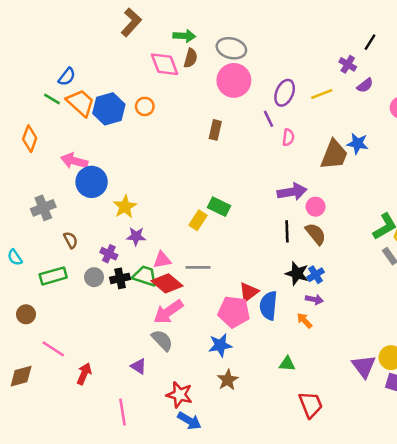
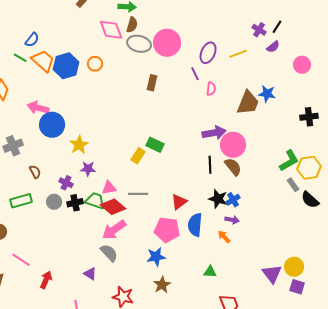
black line: (370, 42) -> (277, 27), moved
gray ellipse: (231, 48) -> (139, 44), moved
pink circle: (316, 207) -> (233, 145), size x1.6
red triangle: (249, 292) -> (179, 202), moved

